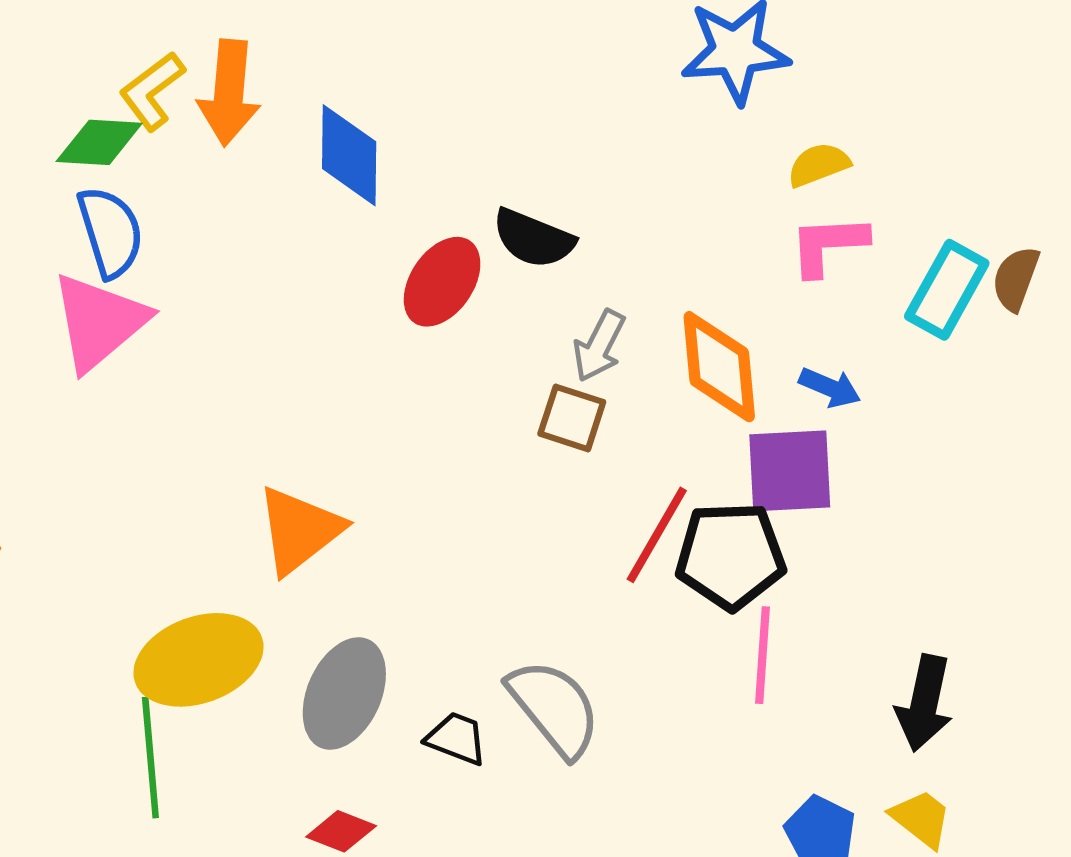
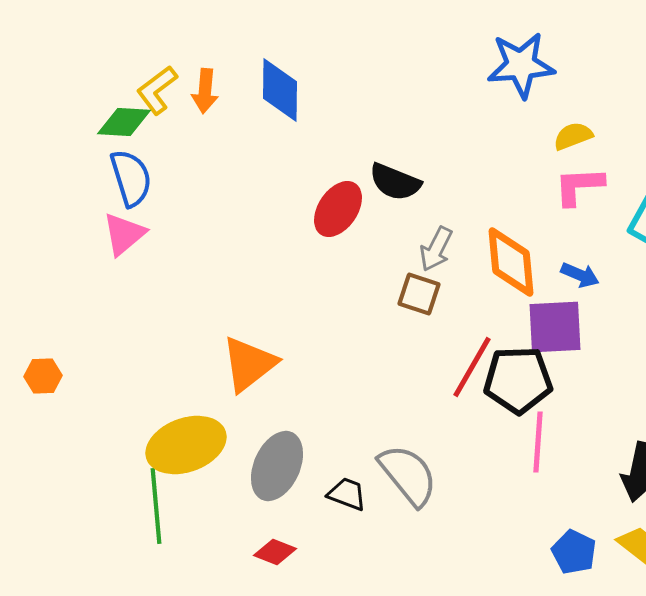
orange arrow: (229, 93) -> (205, 91), size x0.7
blue diamond: (349, 155) -> (280, 90), moved
pink triangle: (99, 322) -> (124, 234), size x0.7

